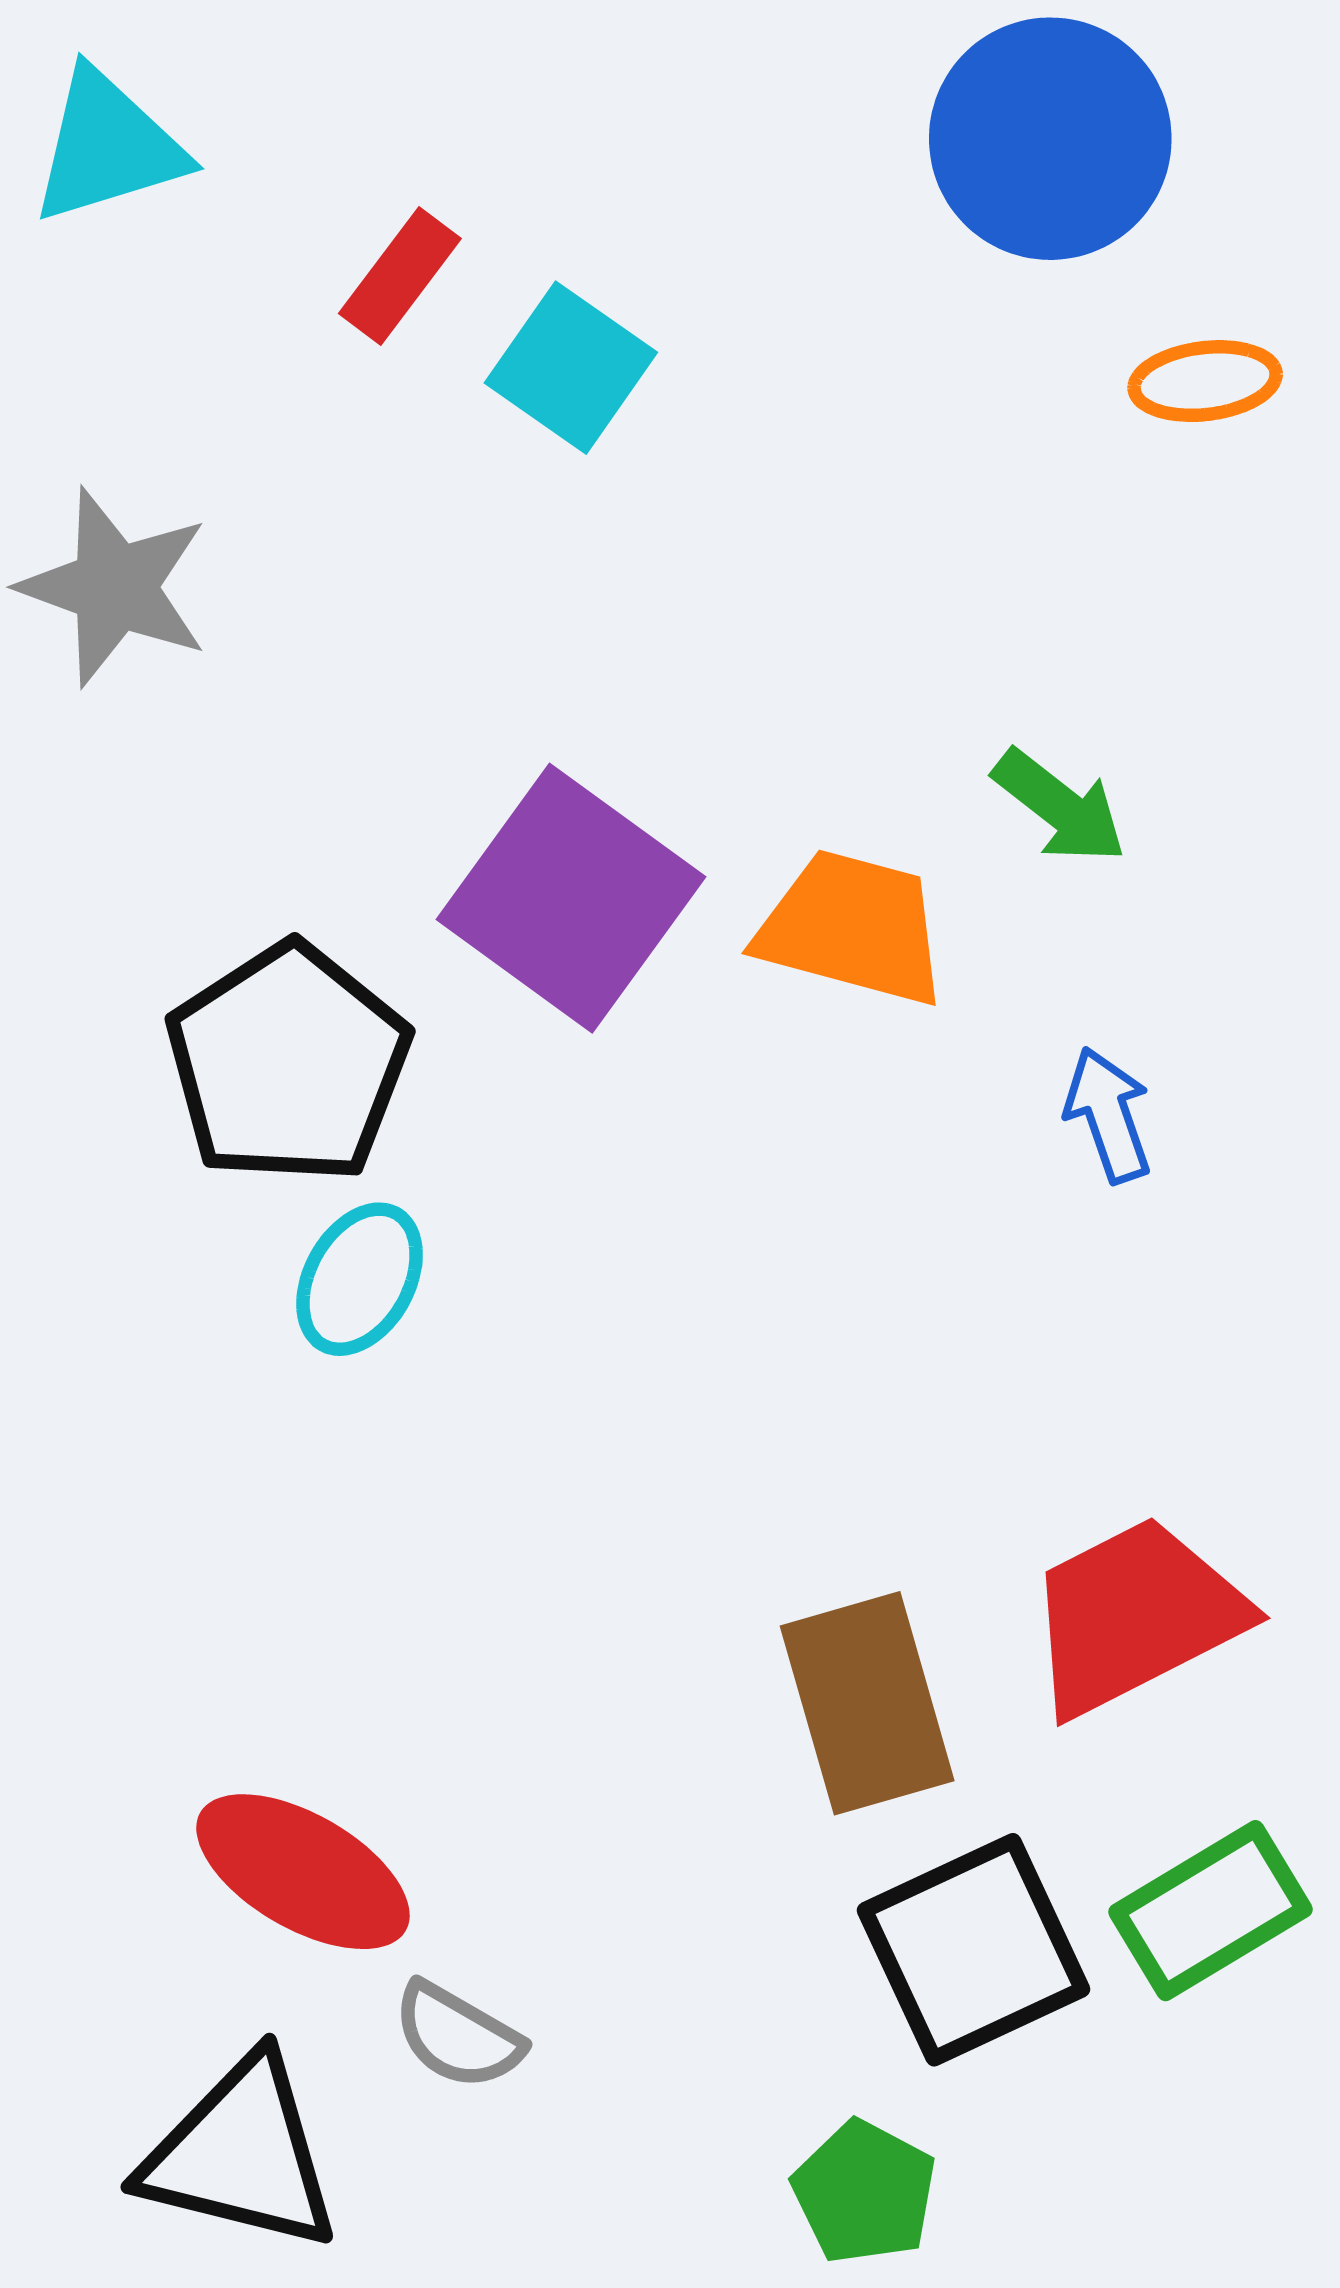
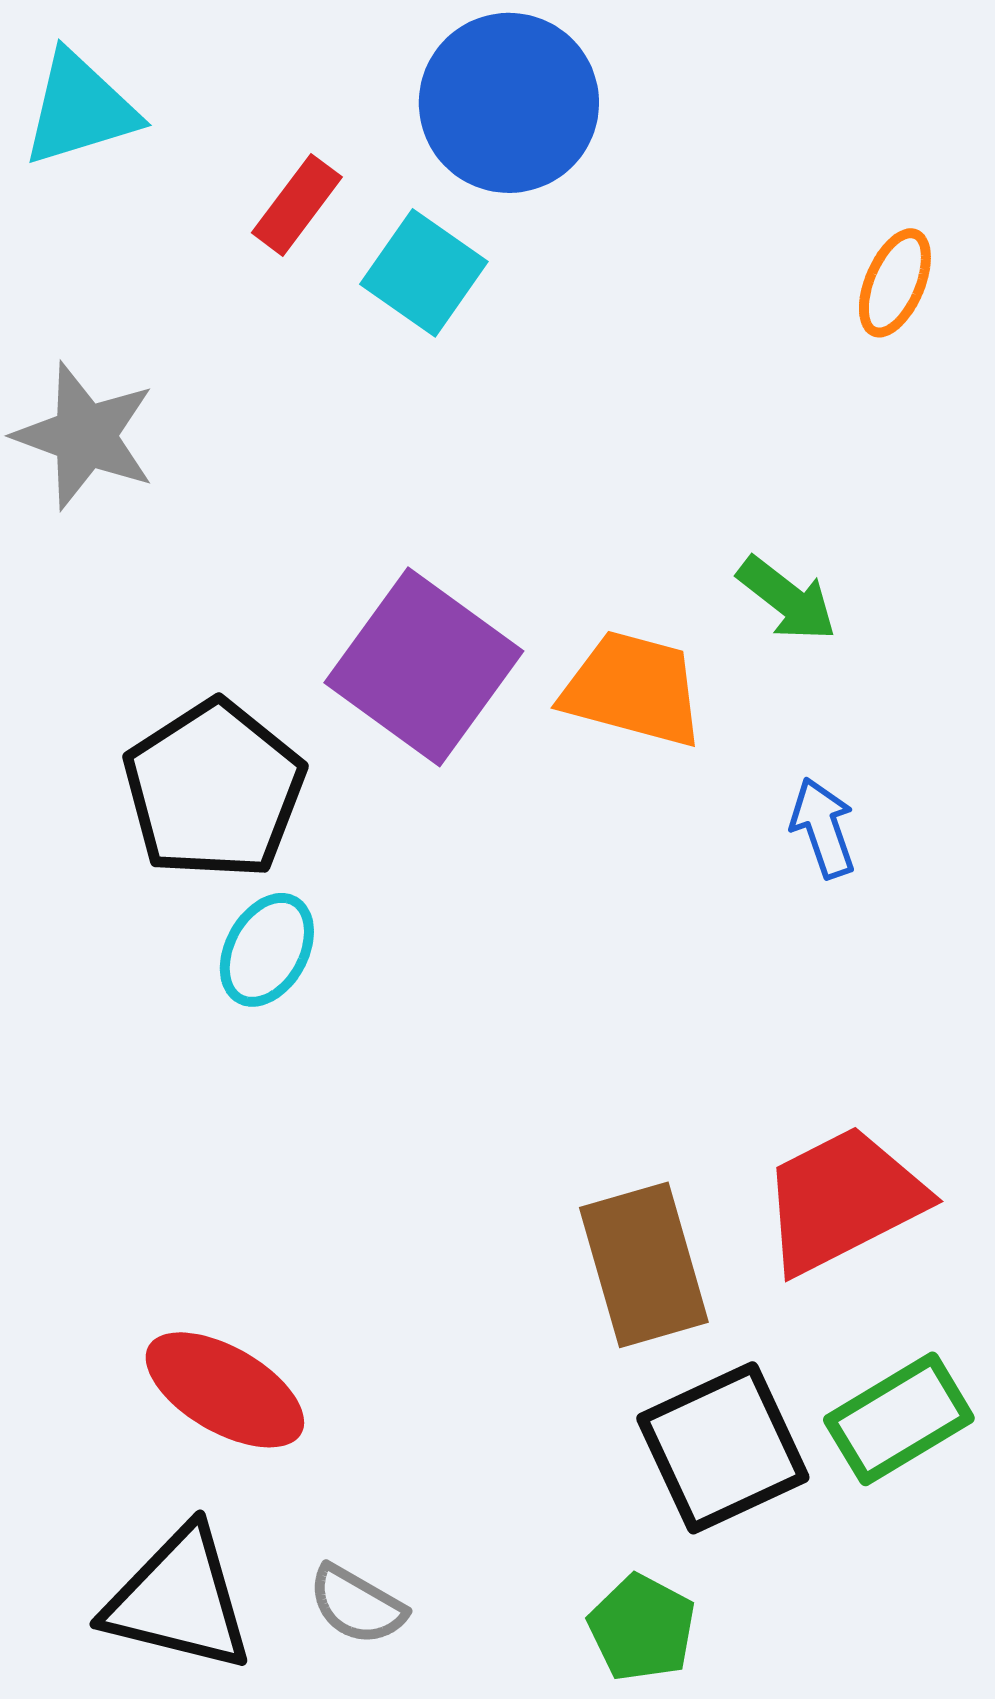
blue circle: (1050, 139) -> (509, 103), moved
orange ellipse: (1205, 381) -> (895, 283), turned -60
gray semicircle: (458, 2036) -> (357, 1605), moved

